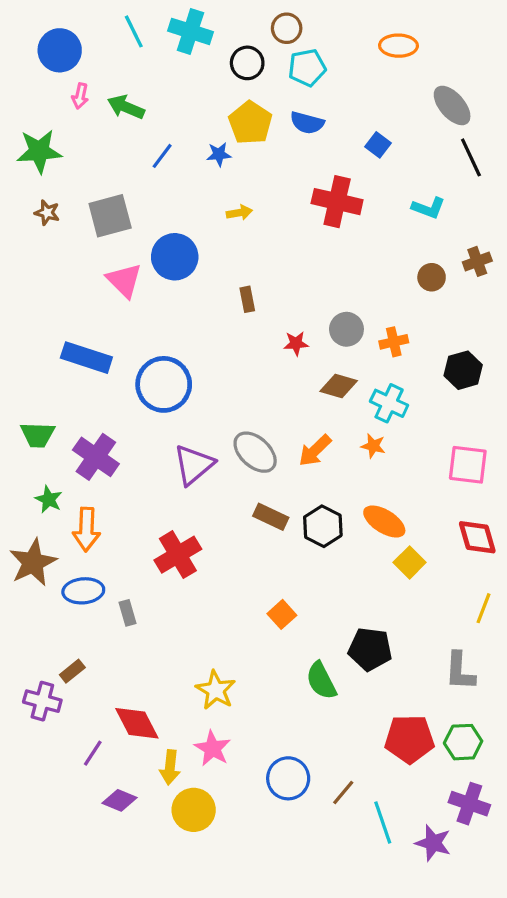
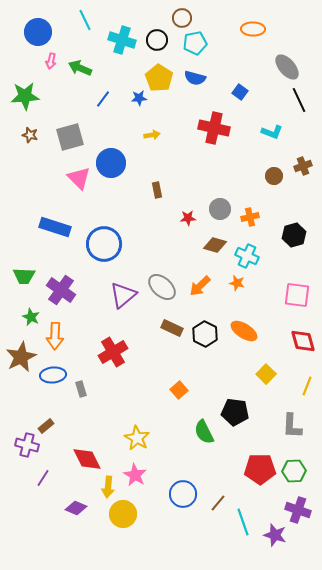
cyan cross: (190, 31) -> (122, 40), moved
yellow square: (410, 562) -> (266, 374), moved
purple line: (93, 753) -> (43, 478), moved

